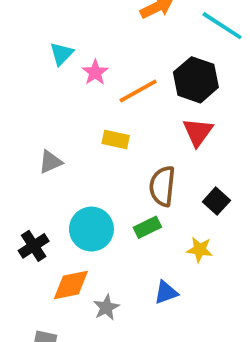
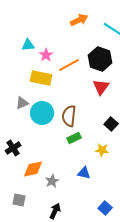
cyan triangle: (62, 54) -> (28, 45), turned 40
yellow rectangle: (116, 140) -> (41, 78), moved, size x1.5
brown semicircle: (162, 186) -> (69, 116), moved
cyan circle: (91, 229) -> (42, 113), moved
blue triangle: (166, 293) -> (84, 173), turned 32

